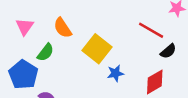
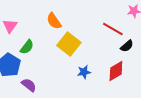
orange semicircle: (63, 28) -> (54, 21), moved
blue star: (115, 73) -> (84, 72), moved

